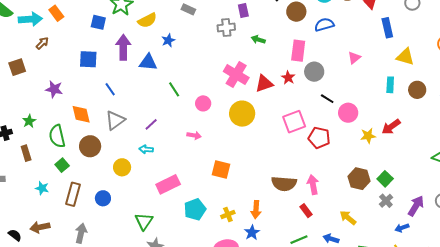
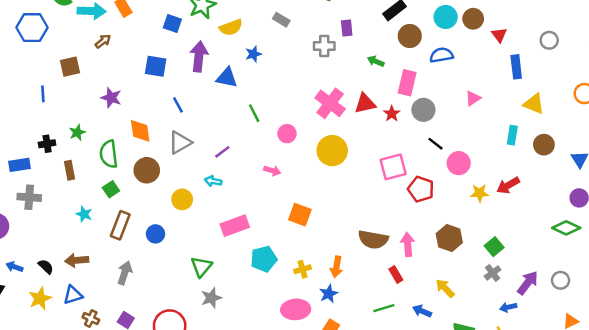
green arrow: (258, 40) -> (376, 61), moved
red triangle: (264, 84) -> (365, 104), moved
brown hexagon: (359, 179) -> (449, 238), moved

